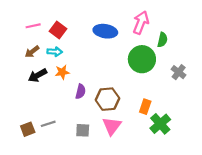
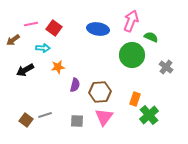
green semicircle: (162, 40) -> (151, 37), turned -80
brown arrow: (32, 52) -> (13, 40), moved
cyan arrow: (55, 52) -> (43, 48), moved
black arrow: (37, 75) -> (25, 70), moved
brown square: (28, 129) -> (26, 120), turned -32

